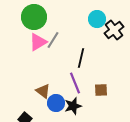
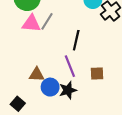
pink triangle: (38, 42) -> (31, 23), turned 36
brown triangle: (43, 91) -> (37, 75), turned -35

